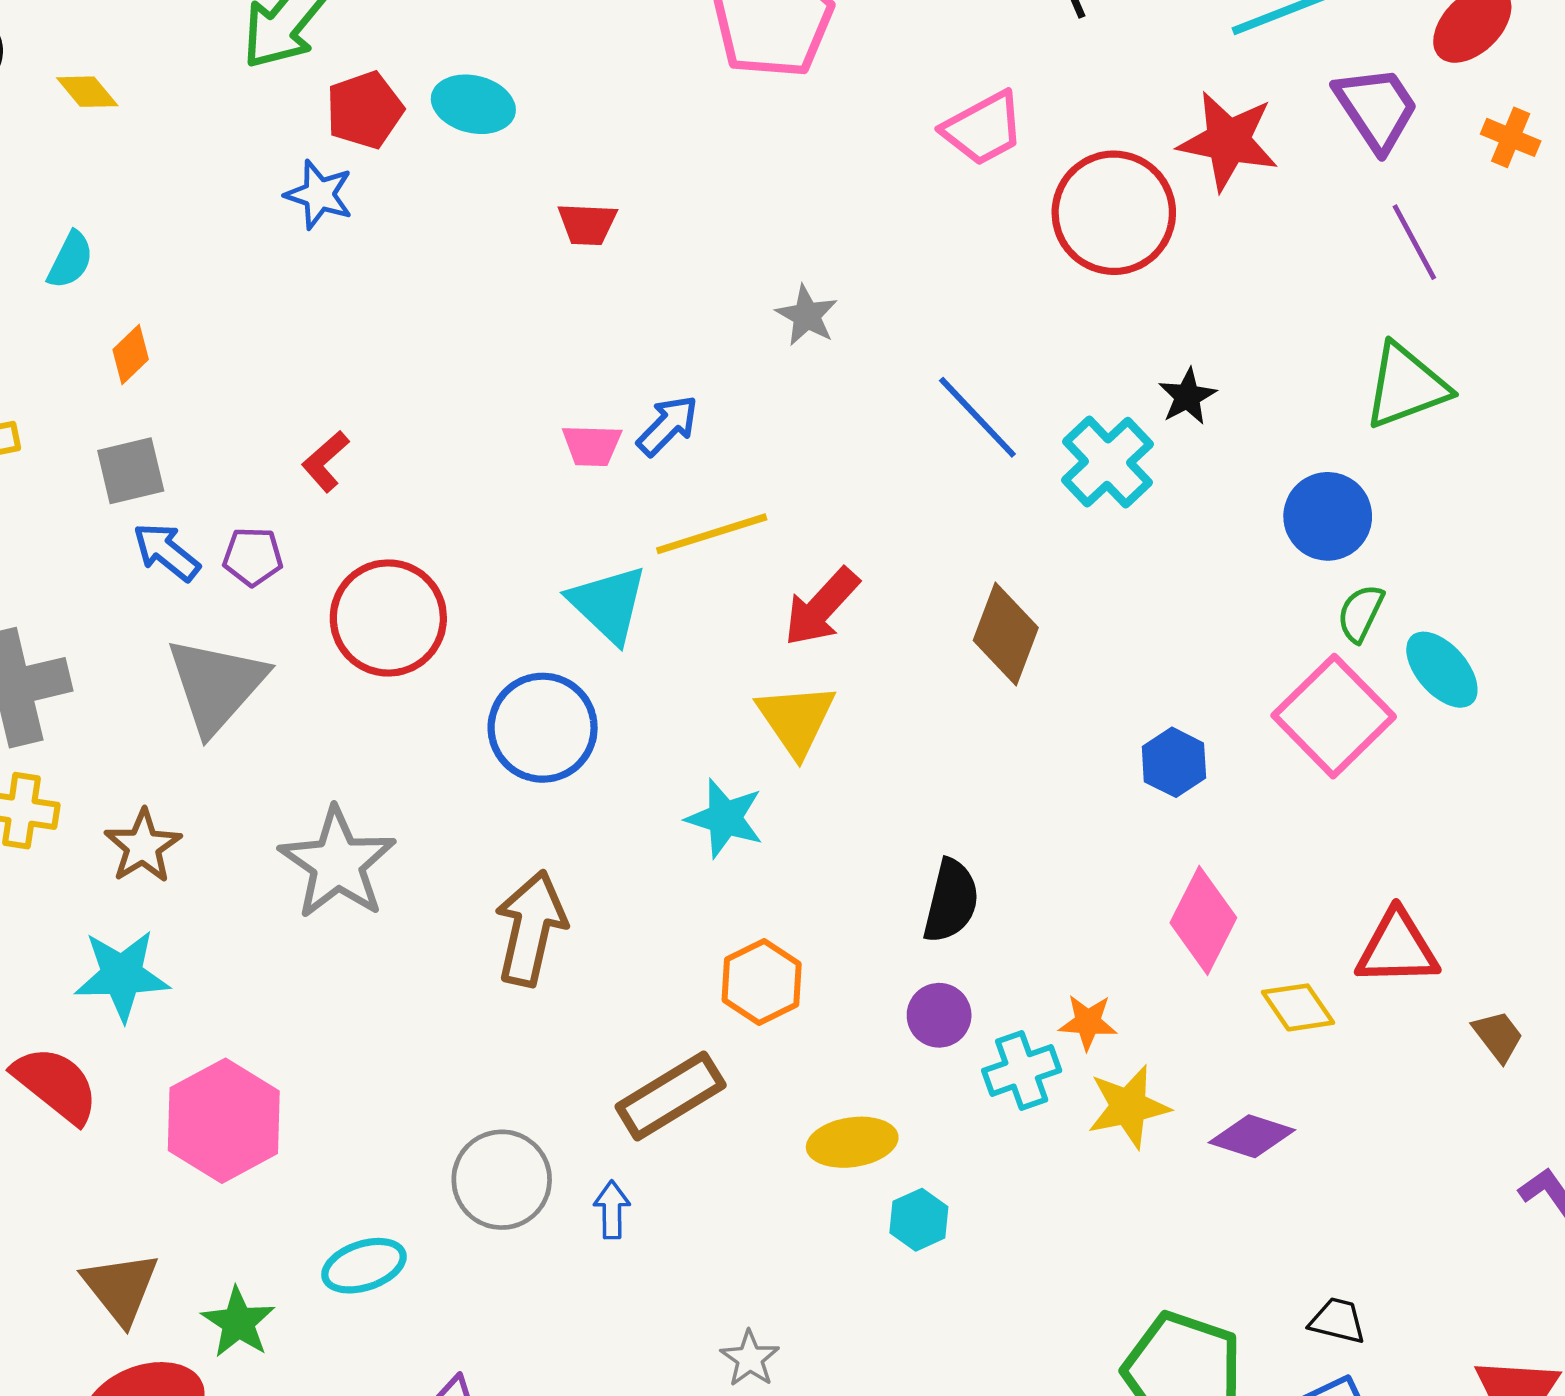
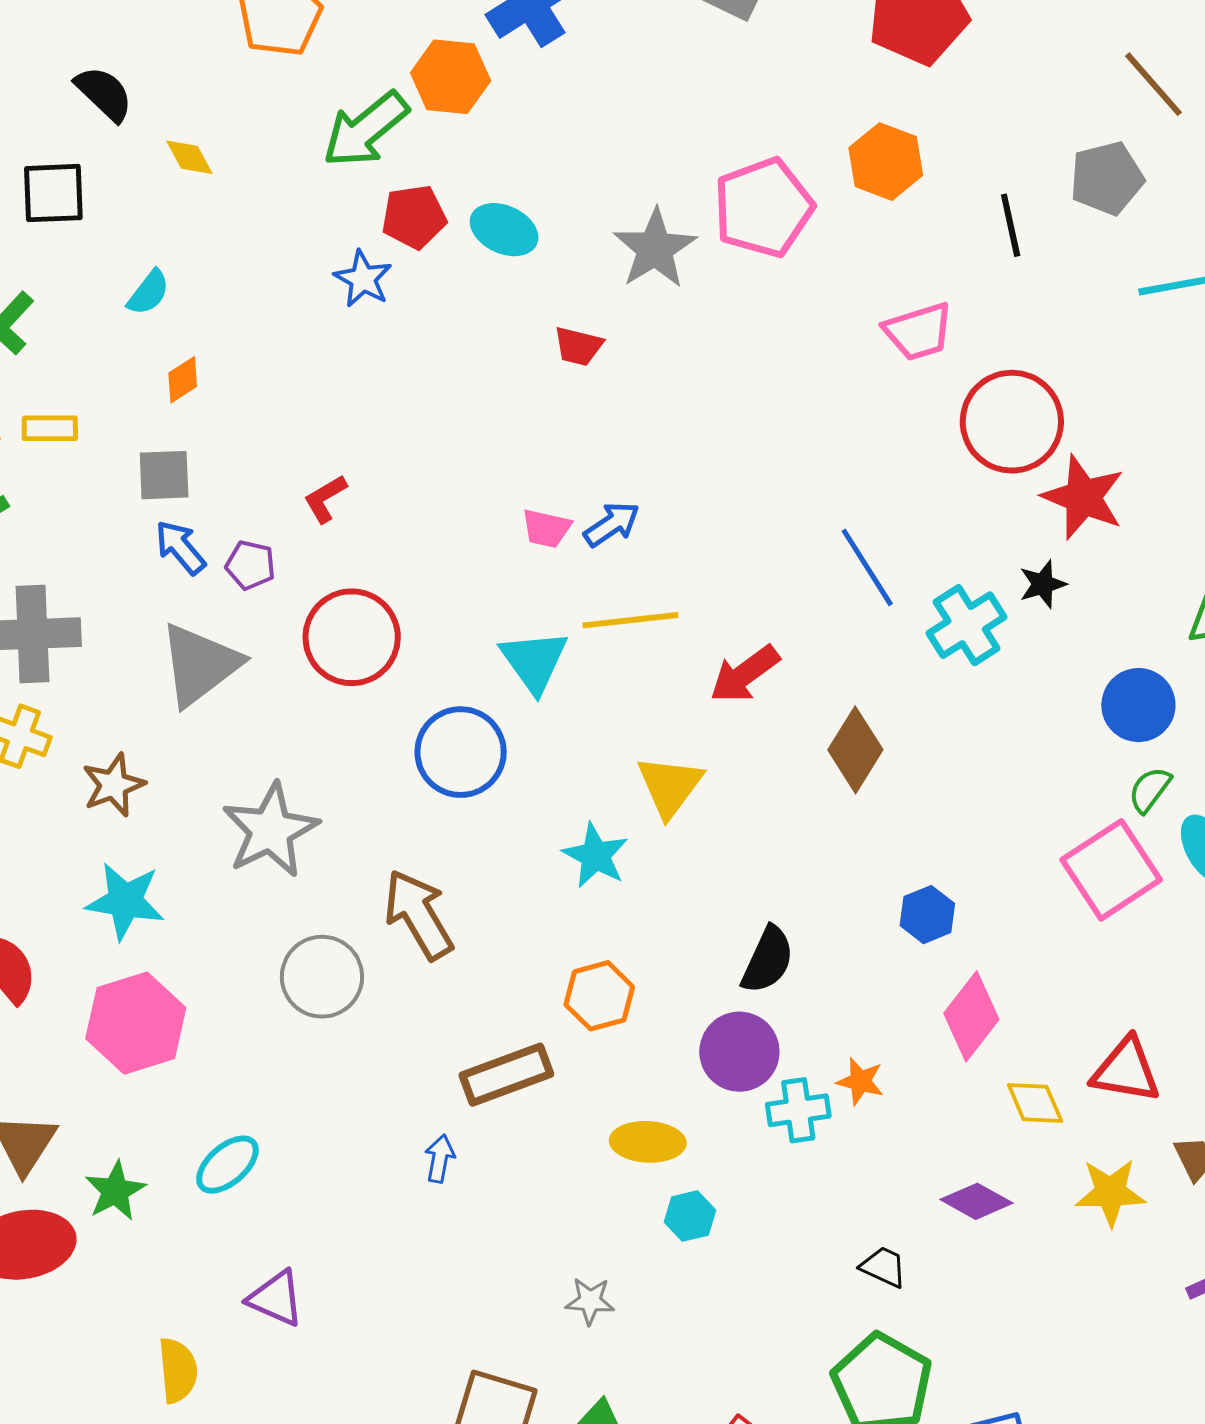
red star: (1228, 141) -> (1083, 497), moved
gray star: (807, 315) -> (655, 249), moved, size x1.6
red arrow: (821, 607) -> (745, 674), moved
blue hexagon: (1174, 762) -> (927, 915), moved
brown arrow: (531, 928) -> (418, 915), turned -54
cyan star: (122, 975) -> (125, 901), moved
purple circle: (939, 1015) -> (739, 1052), size x1.5
yellow star: (1129, 1107) -> (1110, 1192), moved
gray circle: (502, 1180) -> (322, 977), moved
cyan ellipse: (364, 1266) -> (227, 1165), turned -34
black trapezoid: (1337, 1321) -> (884, 1267), moved
gray star: (750, 1358) -> (590, 1301), moved, turned 30

